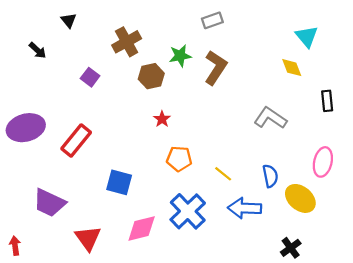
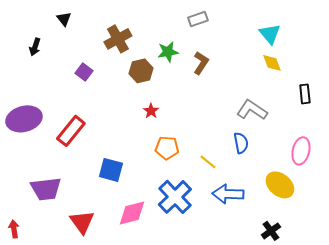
cyan triangle: (307, 36) -> (270, 34), moved
black arrow: (38, 50) -> (35, 47), turned 66
brown L-shape: (216, 68) -> (201, 63), size x0.7
blue semicircle: (270, 176) -> (241, 143), moved
purple trapezoid: (49, 203) -> (46, 189), turned -32

